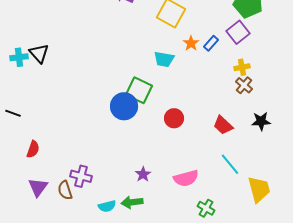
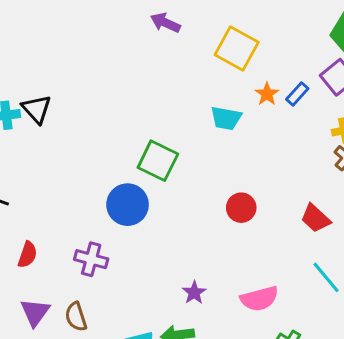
green square: (139, 90) -> (158, 161), moved
blue circle: (124, 106) -> (128, 205), moved
purple cross: (81, 176) -> (91, 259), moved

